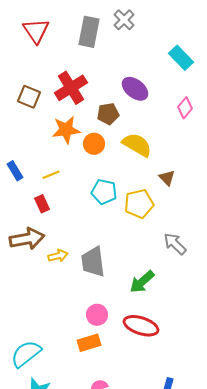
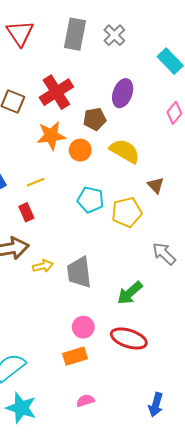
gray cross: (124, 20) -> (114, 35), moved
purple ellipse: (135, 89) -> (123, 93), turned 72

